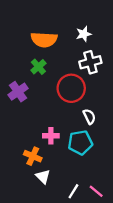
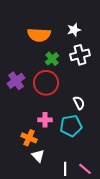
green cross: (38, 67) -> (52, 59), moved
red circle: (71, 88) -> (46, 83), moved
white line: (73, 191) -> (65, 169), turned -32

